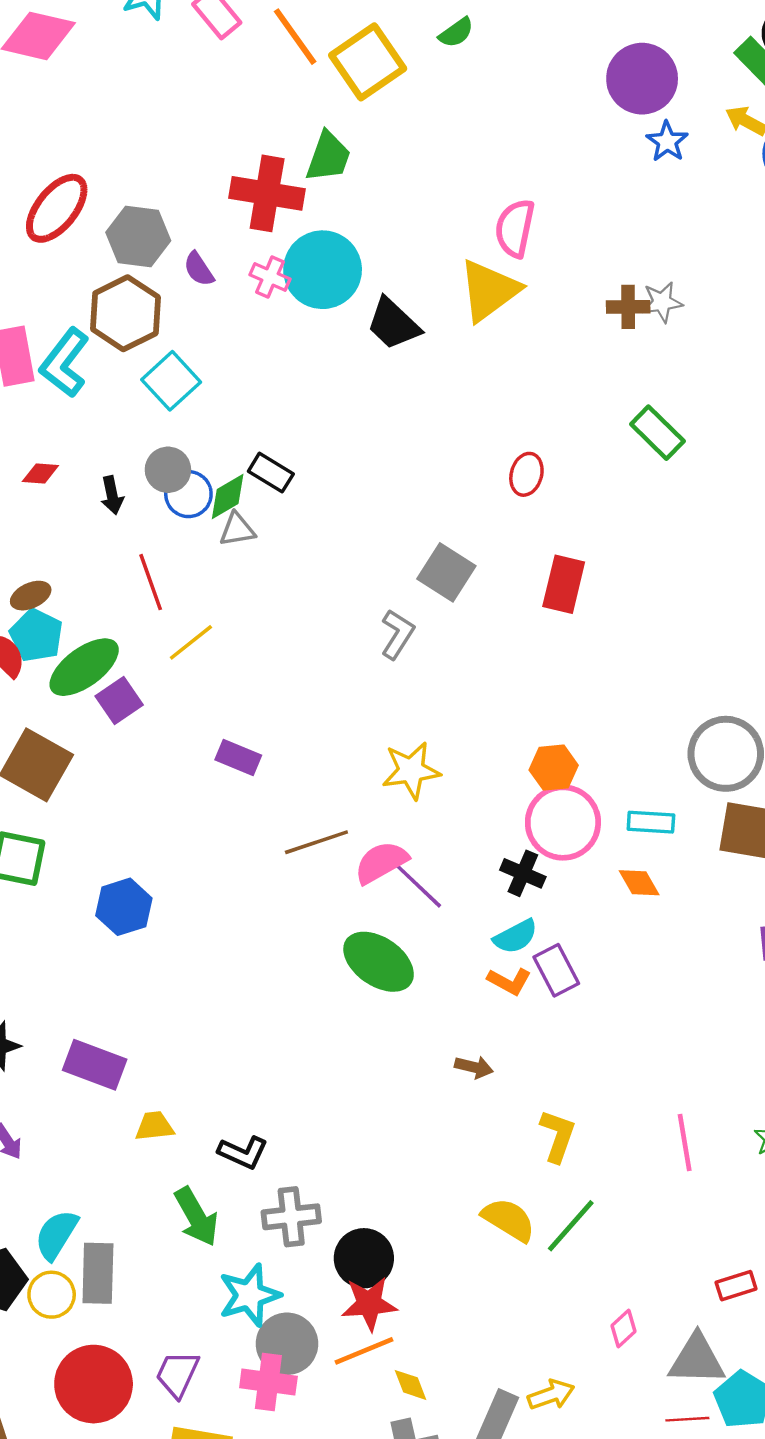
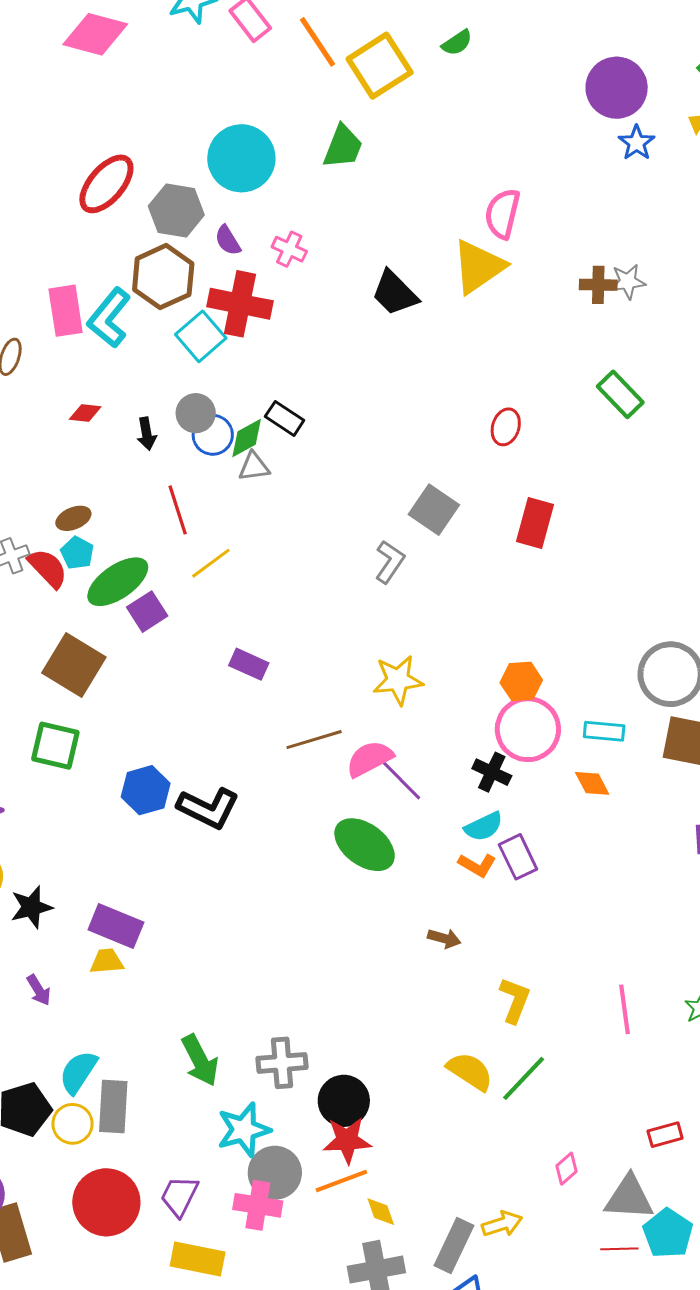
red cross: (267, 193) -> (240, 304), moved
cyan circle: (323, 270) -> (241, 158), moved
cyan pentagon: (36, 635) -> (77, 553), size x0.7
yellow trapezoid: (154, 1126) -> (107, 961), moved
black L-shape: (243, 1152) -> (208, 808), moved, size x1.4

